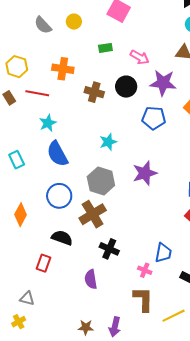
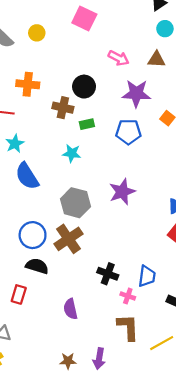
green rectangle: (105, 48) -> (87, 124), moved
pink arrow: (140, 57) -> (119, 58), moved
black circle: (126, 87) -> (84, 87), moved
cyan star: (108, 142) -> (72, 153), moved, turned 30
blue circle: (59, 196) -> (33, 235), moved
black cross: (109, 249) -> (108, 274), moved

